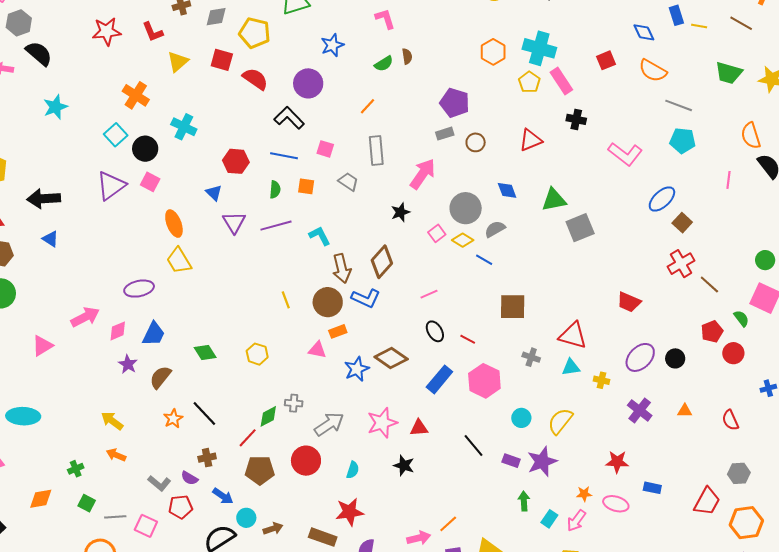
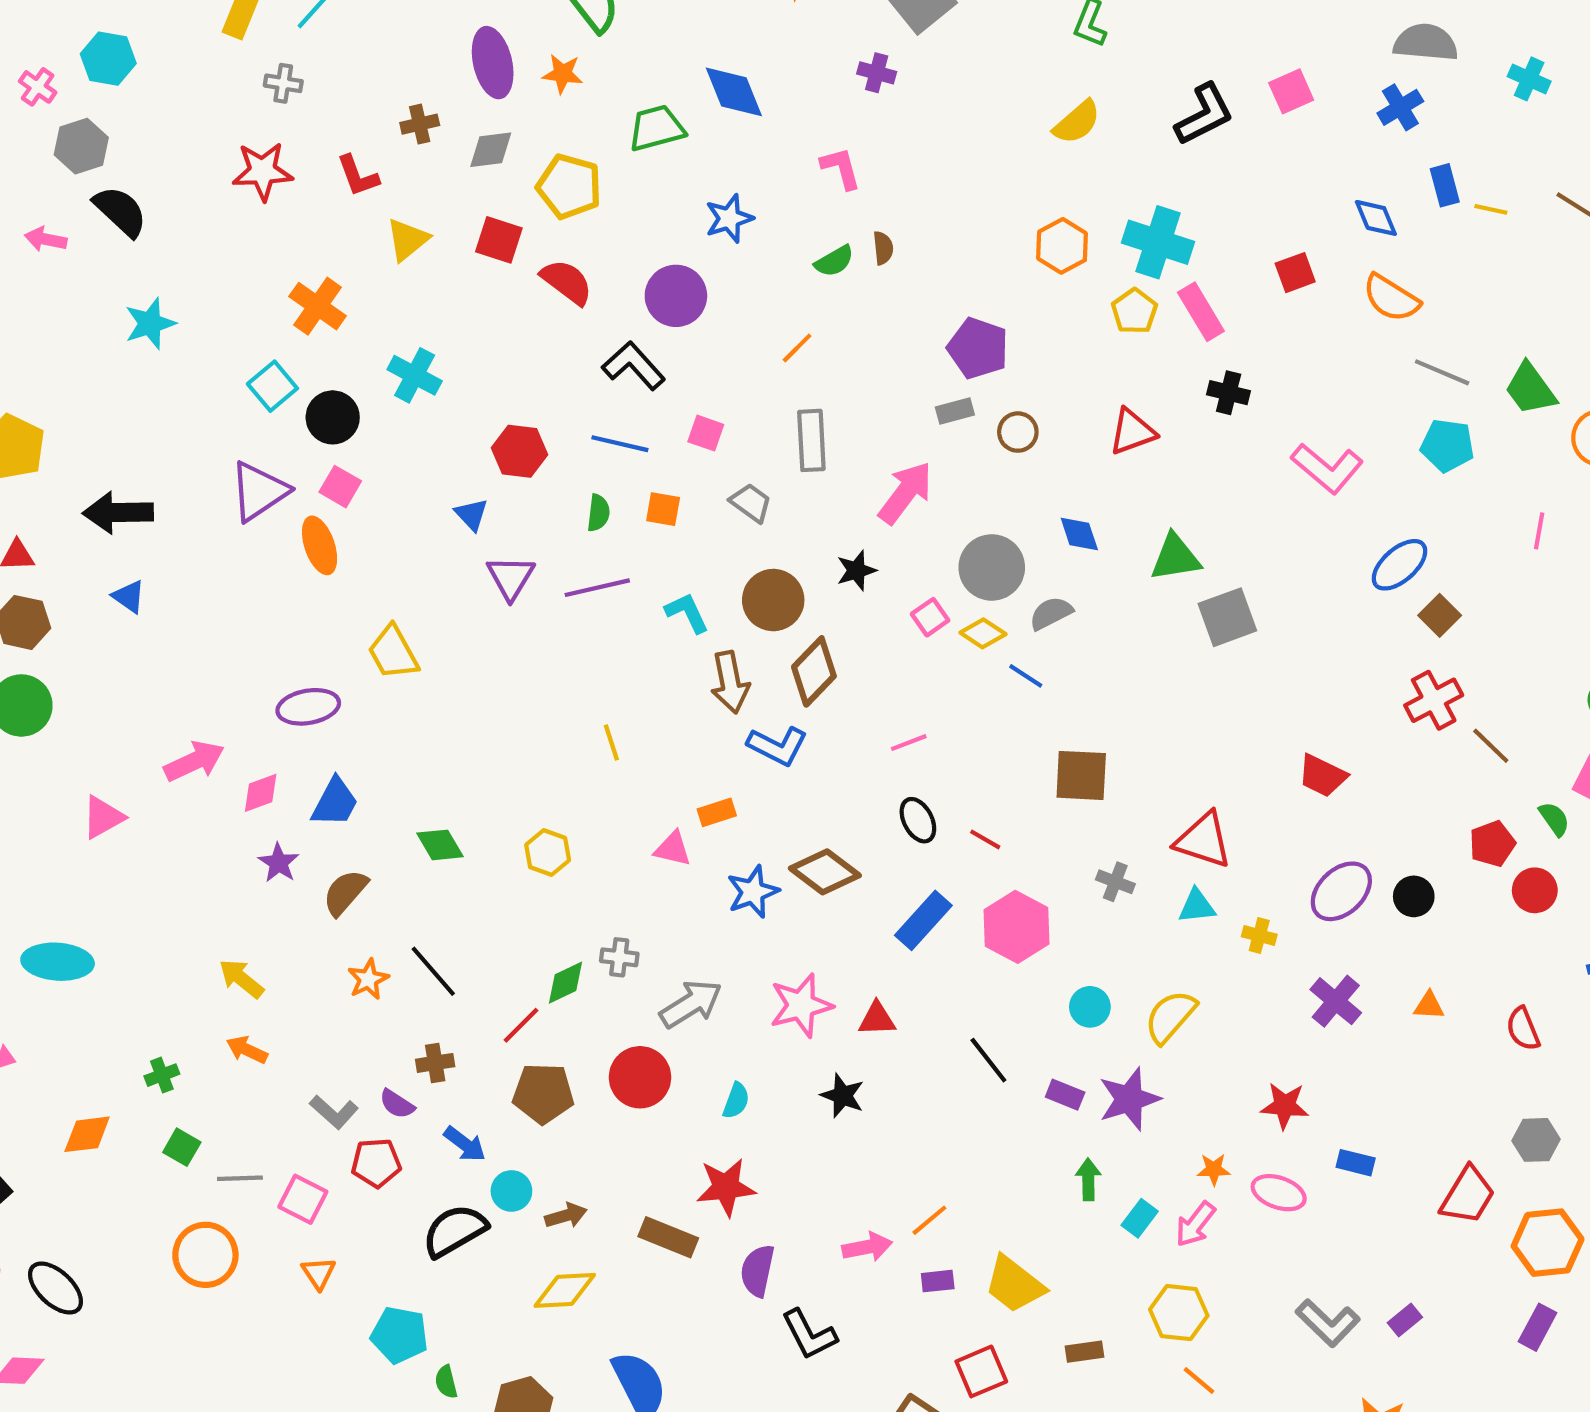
green trapezoid: (729, 73) -> (1530, 389), moved, turned 36
orange ellipse: (174, 224) -> (320, 545), moved
brown circle: (328, 302) -> (773, 600), moved

